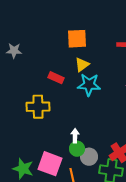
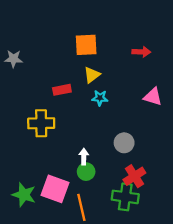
red rectangle: (56, 78) -> (62, 90), turned -35
cyan star: (89, 85) -> (100, 98), size x0.6
gray circle: (89, 157) -> (124, 143), moved

